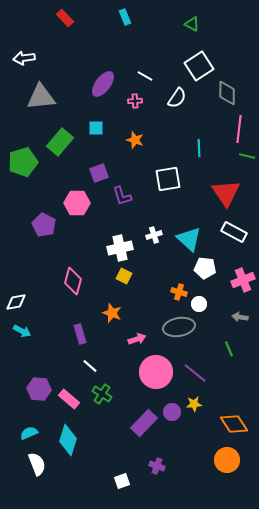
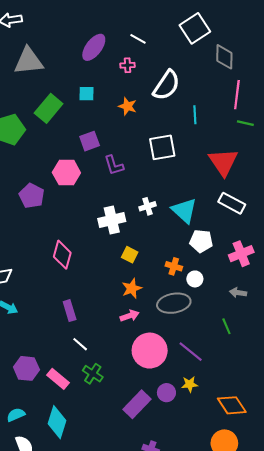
white semicircle: (177, 98) -> (166, 85), moved, size x1.4
yellow square: (124, 276) -> (130, 255), moved
orange star: (112, 313) -> (132, 288), moved, turned 30

